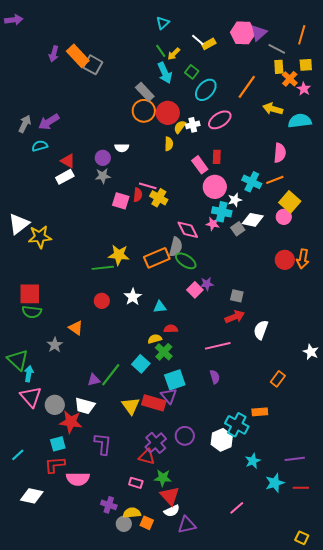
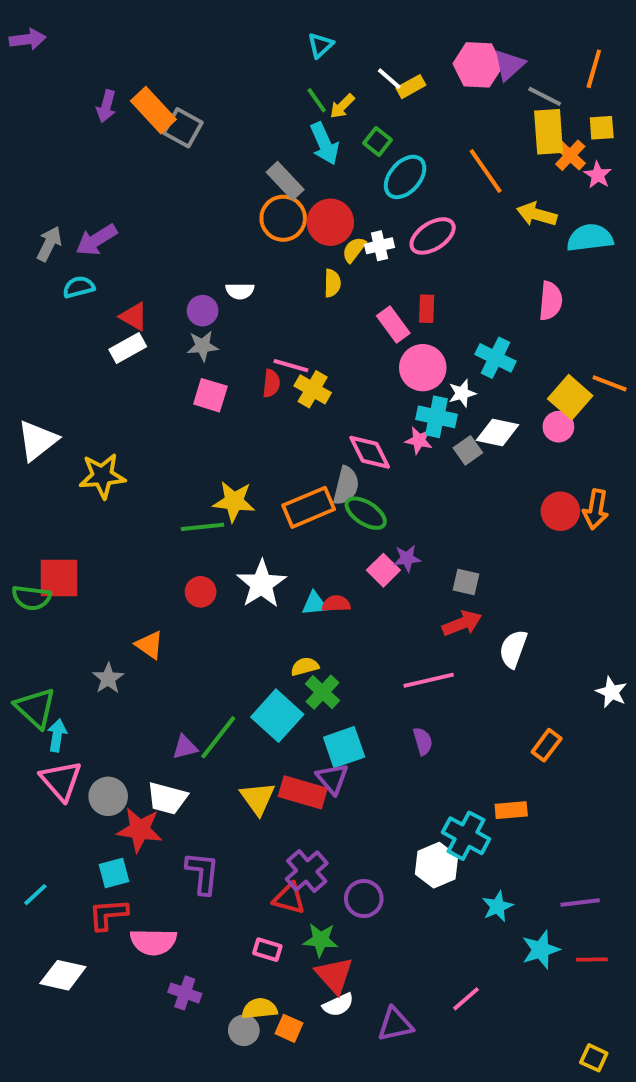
yellow rectangle: (279, 67) -> (549, 132), size x1.6
orange line: (247, 87) -> (486, 171), turned -70
orange line: (275, 180) -> (610, 383), moved, turned 42
pink square: (121, 201) -> (210, 395), moved
yellow star: (40, 237) -> (102, 476), moved
white star: (133, 297) -> (262, 584), size x1.4
green semicircle: (32, 312) -> (31, 598), moved
red semicircle: (171, 329) -> (336, 604), moved
cyan square: (141, 364) -> (277, 716), size x1.4
purple circle: (185, 436) -> (364, 899), moved
purple cross: (109, 505) -> (185, 993), moved
purple triangle: (187, 525) -> (395, 1024), moved

